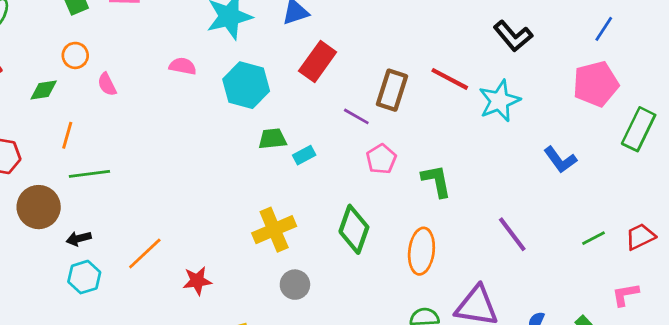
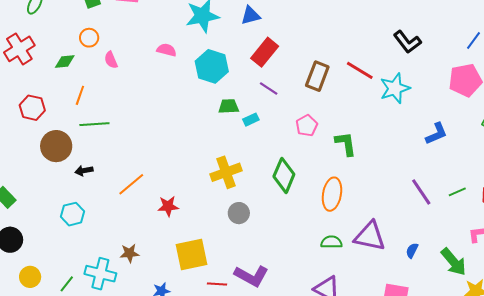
purple line: (356, 116) -> (269, 88), moved
blue L-shape: (560, 160) -> (436, 134), turned -80
purple line: (512, 234) -> (421, 192), moved
cyan hexagon: (84, 277) -> (73, 214), moved

